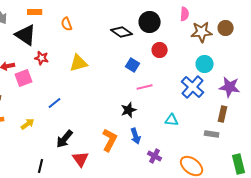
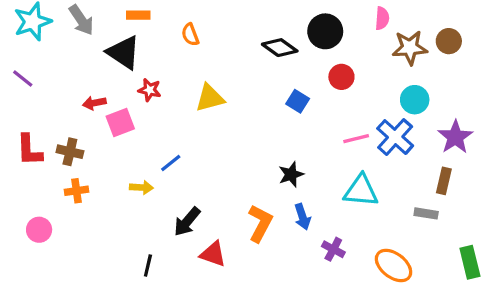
pink line: (145, 87) -> (356, 139), moved
purple star: (230, 87) -> (455, 137), turned 30
cyan triangle: (172, 120) -> (361, 191), size x1.6
yellow arrow: (28, 124) -> (141, 187), moved, turned 40
red triangle: (81, 159) -> (213, 254), turned -36

